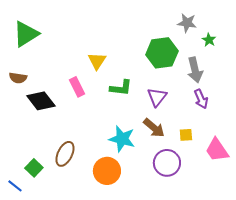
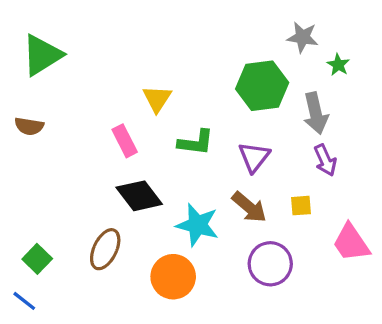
black diamond: (41, 101) -> (139, 196), moved
yellow square: (186, 135) -> (301, 206), moved
green square: (34, 168) -> (37, 259), moved

